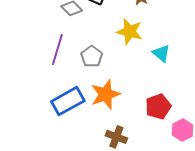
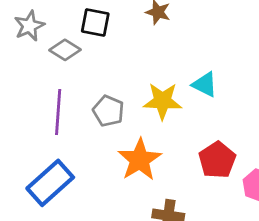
yellow star: (130, 32) -> (162, 101), moved
blue rectangle: (68, 101) -> (50, 183), moved

